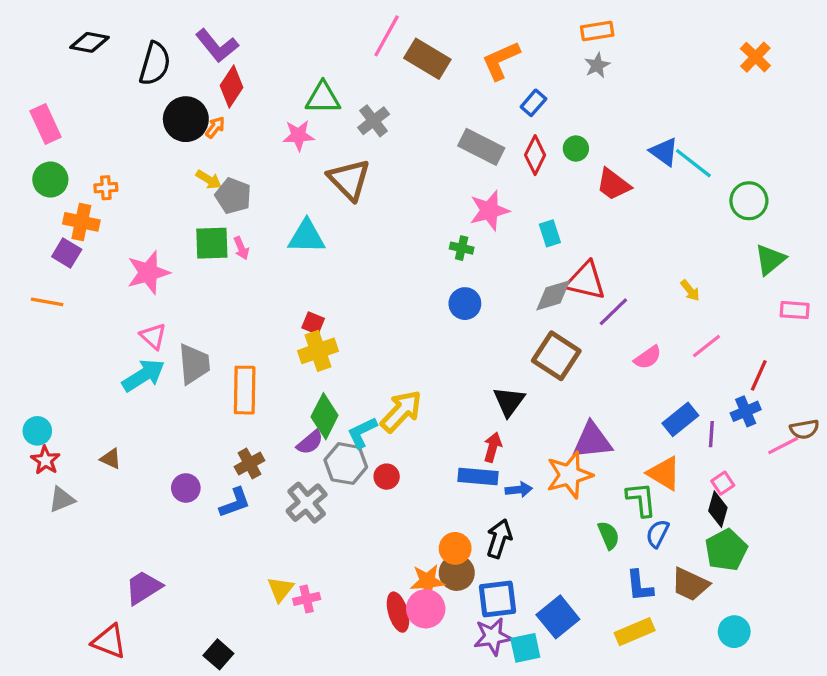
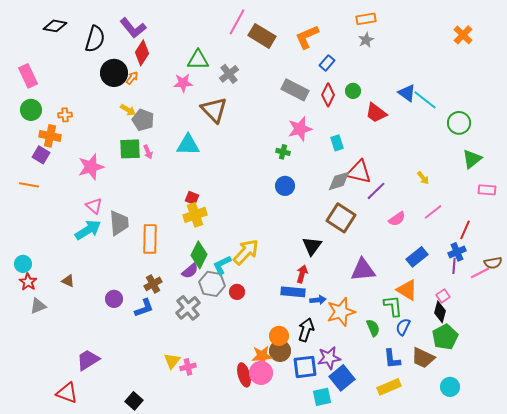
purple line: (711, 434) -> (454, 266), moved
orange star: (569, 475) -> (341, 312), moved
purple star: (493, 637) -> (329, 358), moved

